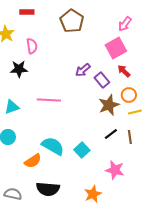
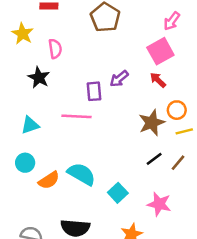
black star: (19, 69) -> (39, 77), turned 30
red arrow: (124, 71) -> (158, 80), moved
purple rectangle: (102, 80) -> (94, 91), moved, turned 35
brown line: (130, 137) -> (178, 163), turned 48
cyan square: (82, 150) -> (118, 193), moved
orange semicircle: (33, 161) -> (49, 180), moved

